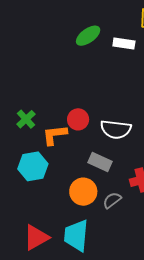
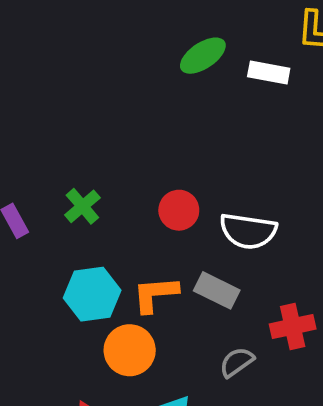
orange L-shape: (55, 135) -> (155, 294), moved
orange circle: (83, 192) -> (130, 350), moved

